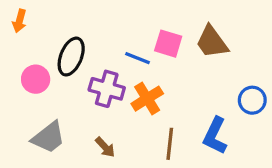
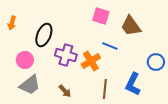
orange arrow: (19, 21) -> (12, 23), moved
pink square: (168, 44) -> (101, 16), moved
blue line: (137, 58) -> (110, 46), moved
pink circle: (36, 79) -> (25, 60), moved

